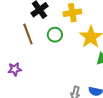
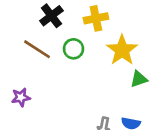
brown line: (28, 34) -> (37, 49), turned -35

